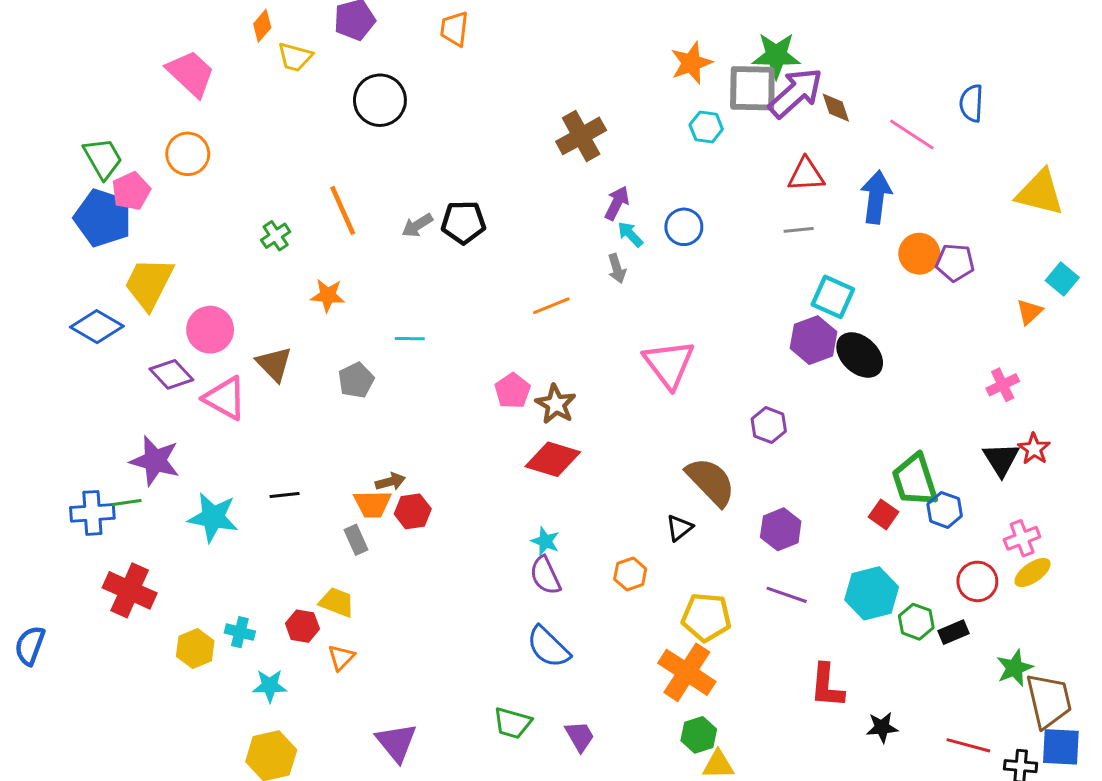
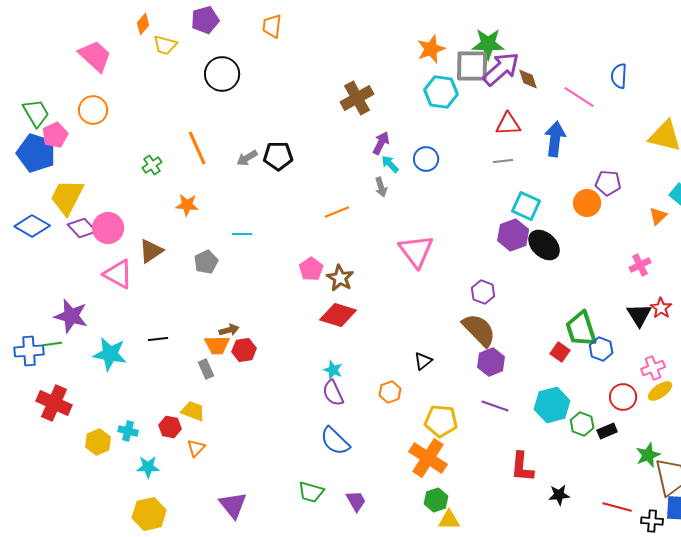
cyan hexagon: (706, 127) -> (441, 92), size x1.5
orange circle: (919, 254) -> (587, 203), moved
brown triangle: (274, 364) -> (151, 251), turned 40
purple diamond: (171, 374) -> (82, 228), moved
brown semicircle: (711, 482) -> (479, 330), moved

